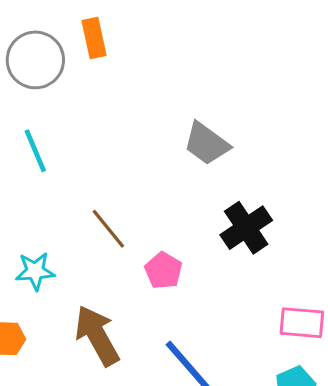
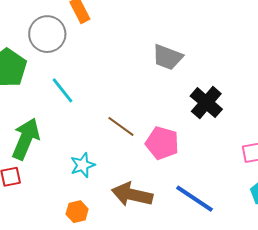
pink pentagon: (163, 271) -> (162, 143), size x1.4
brown arrow: (97, 336) -> (132, 195), turned -33

